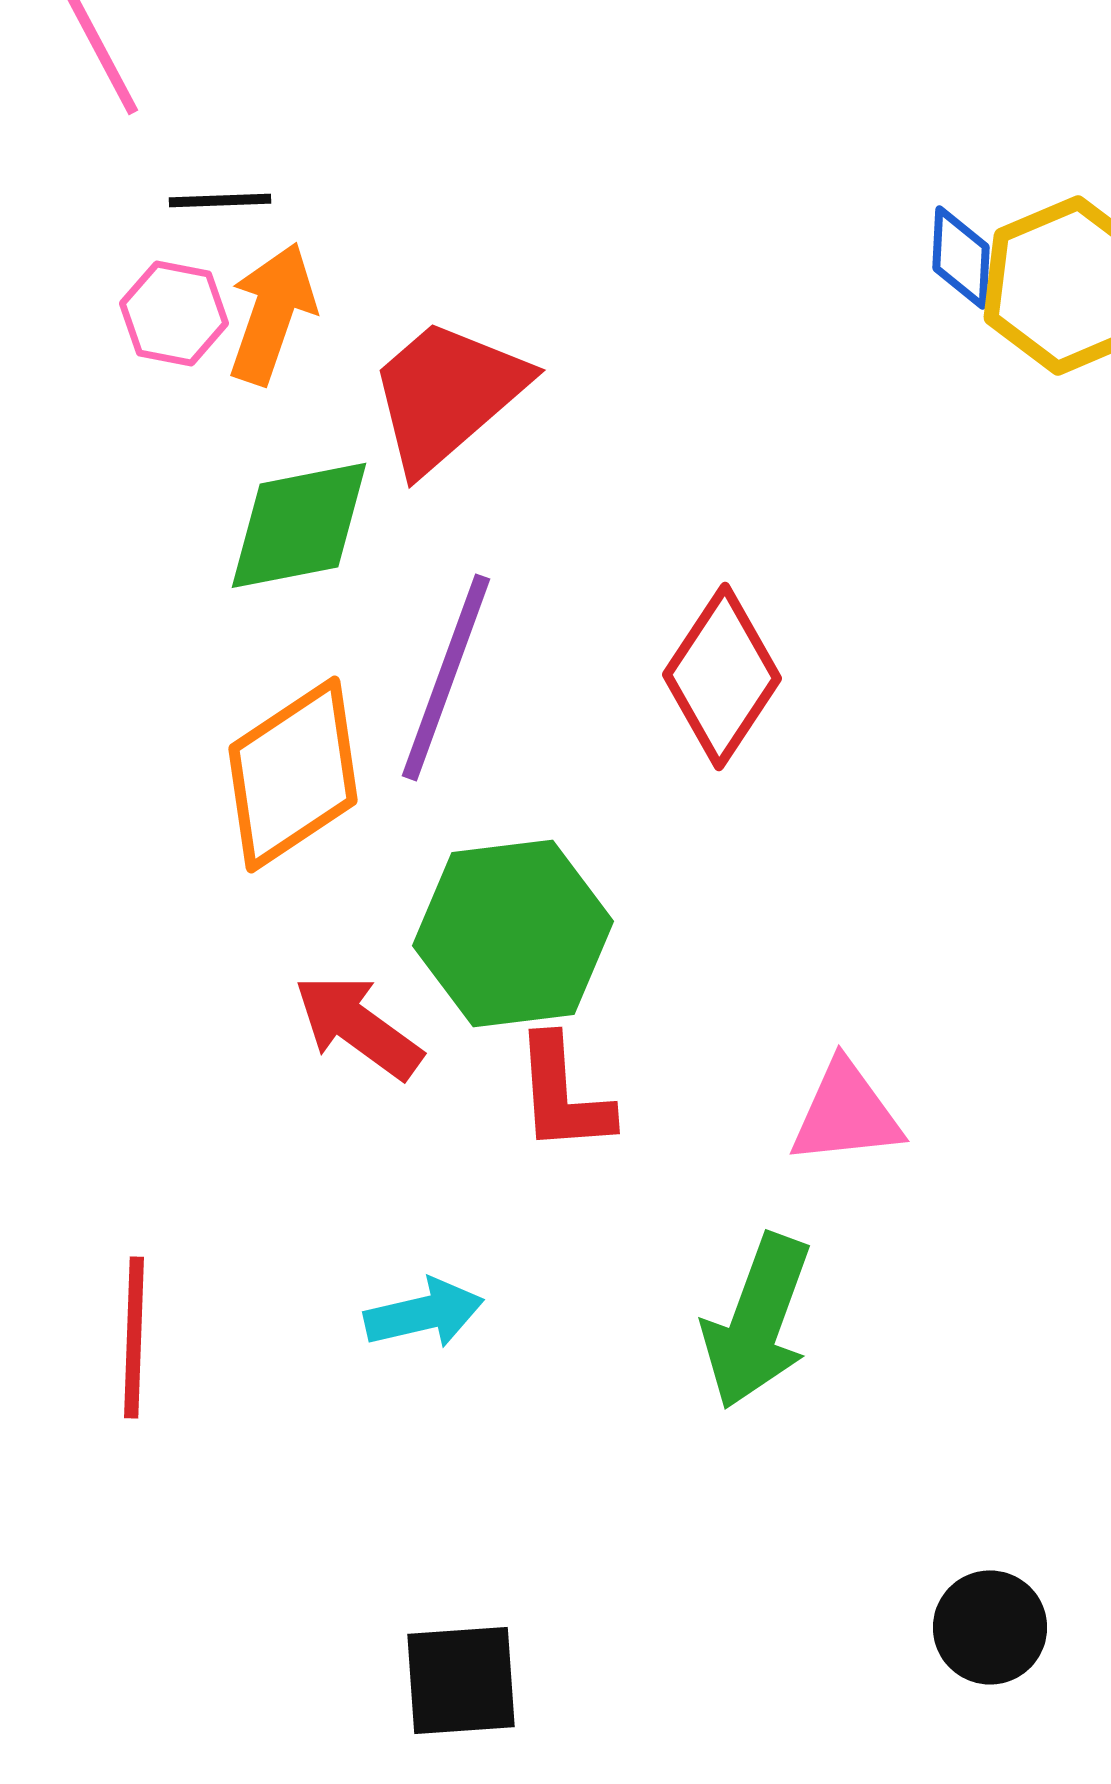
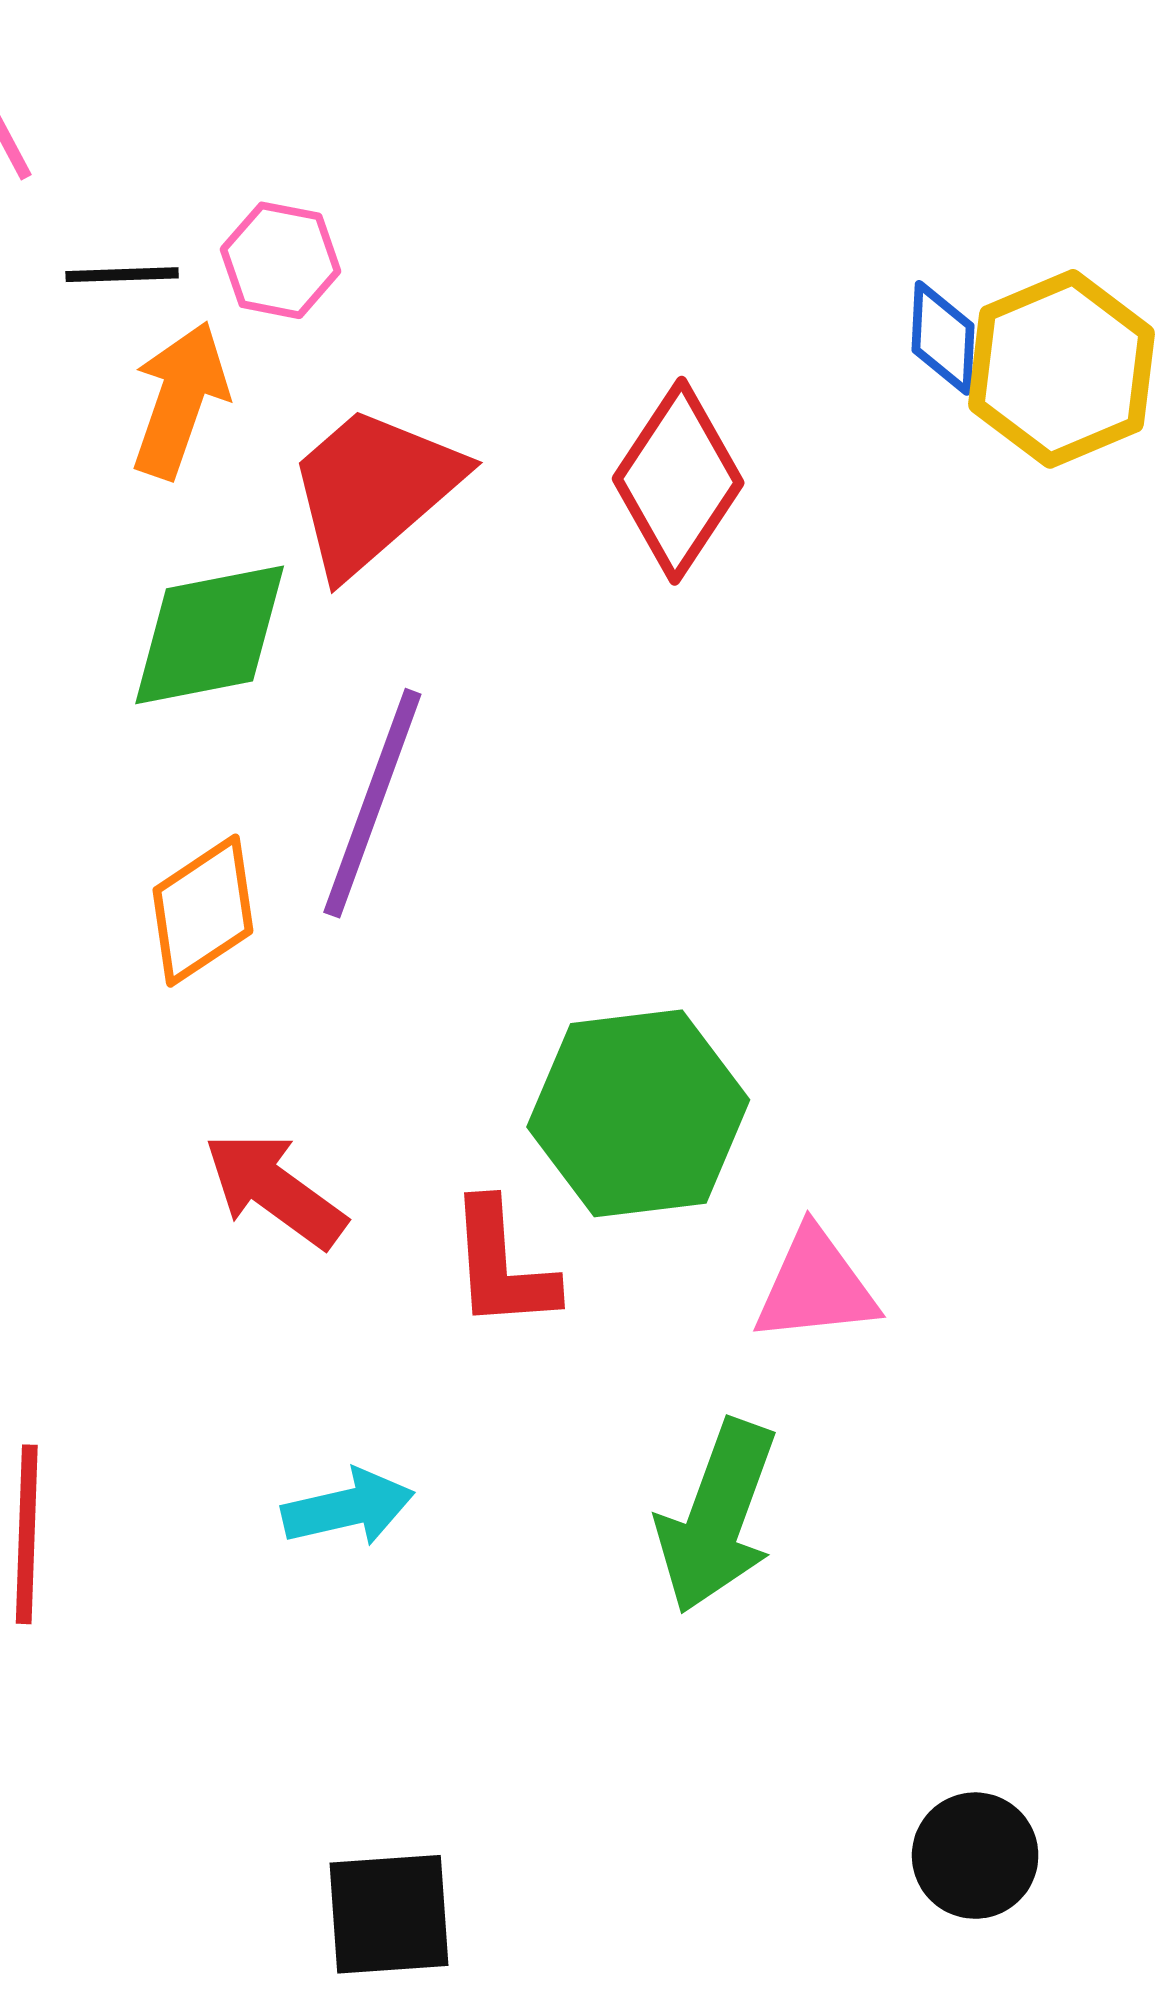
pink hexagon: (174, 313) -> (280, 260), moved
red diamond: (722, 676) -> (678, 481), moved
orange diamond: (293, 774) -> (203, 911), size x0.7
green hexagon: (513, 933) -> (638, 1113), moved

